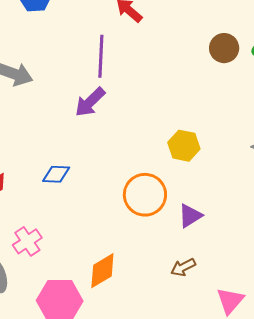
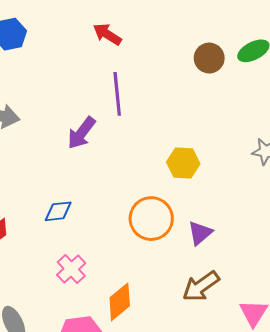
purple line: (101, 56) -> (117, 94), moved
pink cross: (27, 241) -> (71, 269), moved
brown arrow: (183, 267) -> (201, 286), size x1.5

